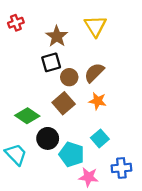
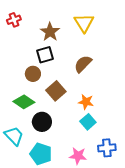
brown circle: (69, 77) -> (33, 74), moved
orange star: (98, 101) -> (86, 102), moved
cyan pentagon: (71, 154) -> (41, 154), moved

